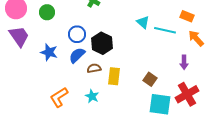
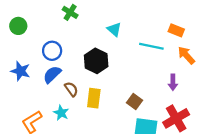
cyan triangle: (143, 22) -> (114, 29), moved
black hexagon: (102, 43) -> (96, 61), moved
brown semicircle: (94, 68) -> (71, 89), turned 64
cyan star: (92, 96) -> (61, 113), moved

